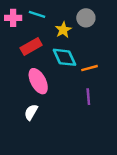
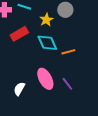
pink ellipse: (38, 81) -> (45, 79), moved
purple line: (88, 97) -> (67, 84), moved, turned -32

